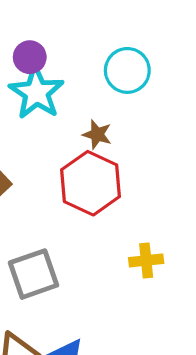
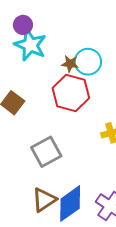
cyan circle: (127, 70) -> (88, 62), moved

